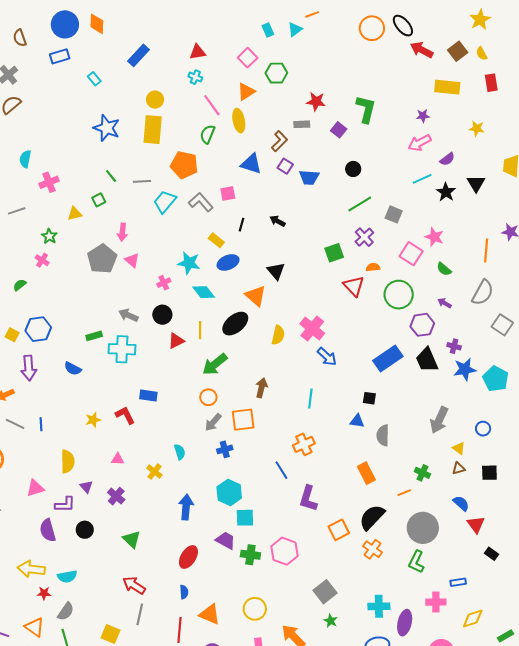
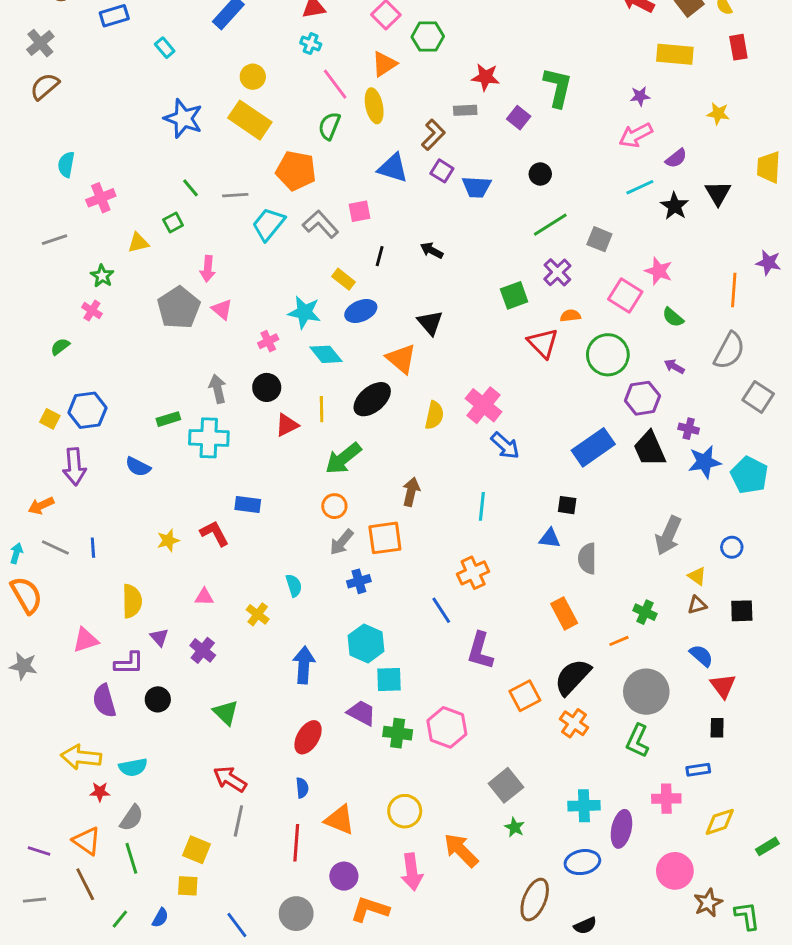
yellow rectangle: (153, 130) -> (250, 120), turned -60
gray arrow: (128, 315) -> (218, 389), turned 54
black rectangle: (491, 554) -> (717, 728), moved, turned 56

